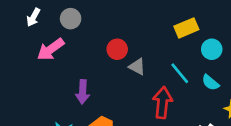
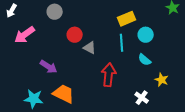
gray circle: (71, 19) -> (55, 12), moved
cyan line: (180, 73) -> (122, 43), moved, turned 36
purple arrow: (83, 92) -> (49, 67), turned -60

